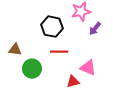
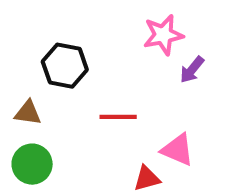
black hexagon: (52, 27) -> (65, 66), moved
green circle: (32, 69) -> (32, 164), moved

